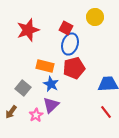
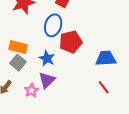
blue ellipse: (70, 44) -> (53, 25), moved
orange rectangle: (45, 66) -> (18, 47), moved

